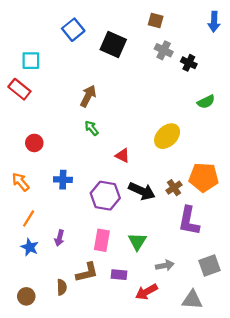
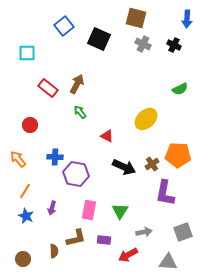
brown square: (156, 20) -> (136, 18), size x1.5
black cross: (189, 63) -> (174, 45), moved
red rectangle: (19, 89) -> (48, 88), moved
purple hexagon: (105, 196) -> (76, 174), moved

